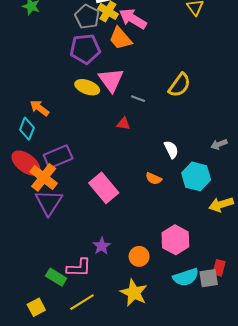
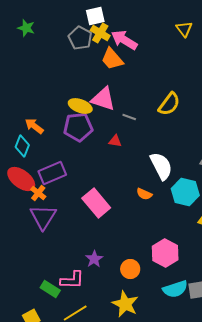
purple pentagon: (85, 49) -> (78, 127), moved
pink triangle: (111, 80) -> (103, 99), turned -36
white semicircle: (171, 149) -> (161, 166), size x1.6
orange cross: (44, 177) -> (38, 193), size x0.6

